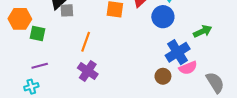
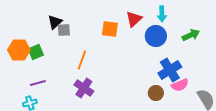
orange hexagon: (20, 19) -> (19, 50), moved
green arrow: (203, 31) -> (191, 35), moved
green square: (38, 33) -> (36, 52), turned -35

